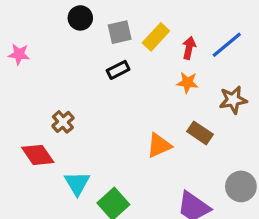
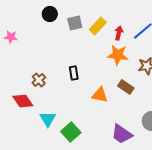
black rectangle: (118, 70) -> (74, 73), moved, turned -72
orange star: (187, 83) -> (118, 55), size x1.5
orange triangle: (159, 146) -> (100, 95), turned 36

